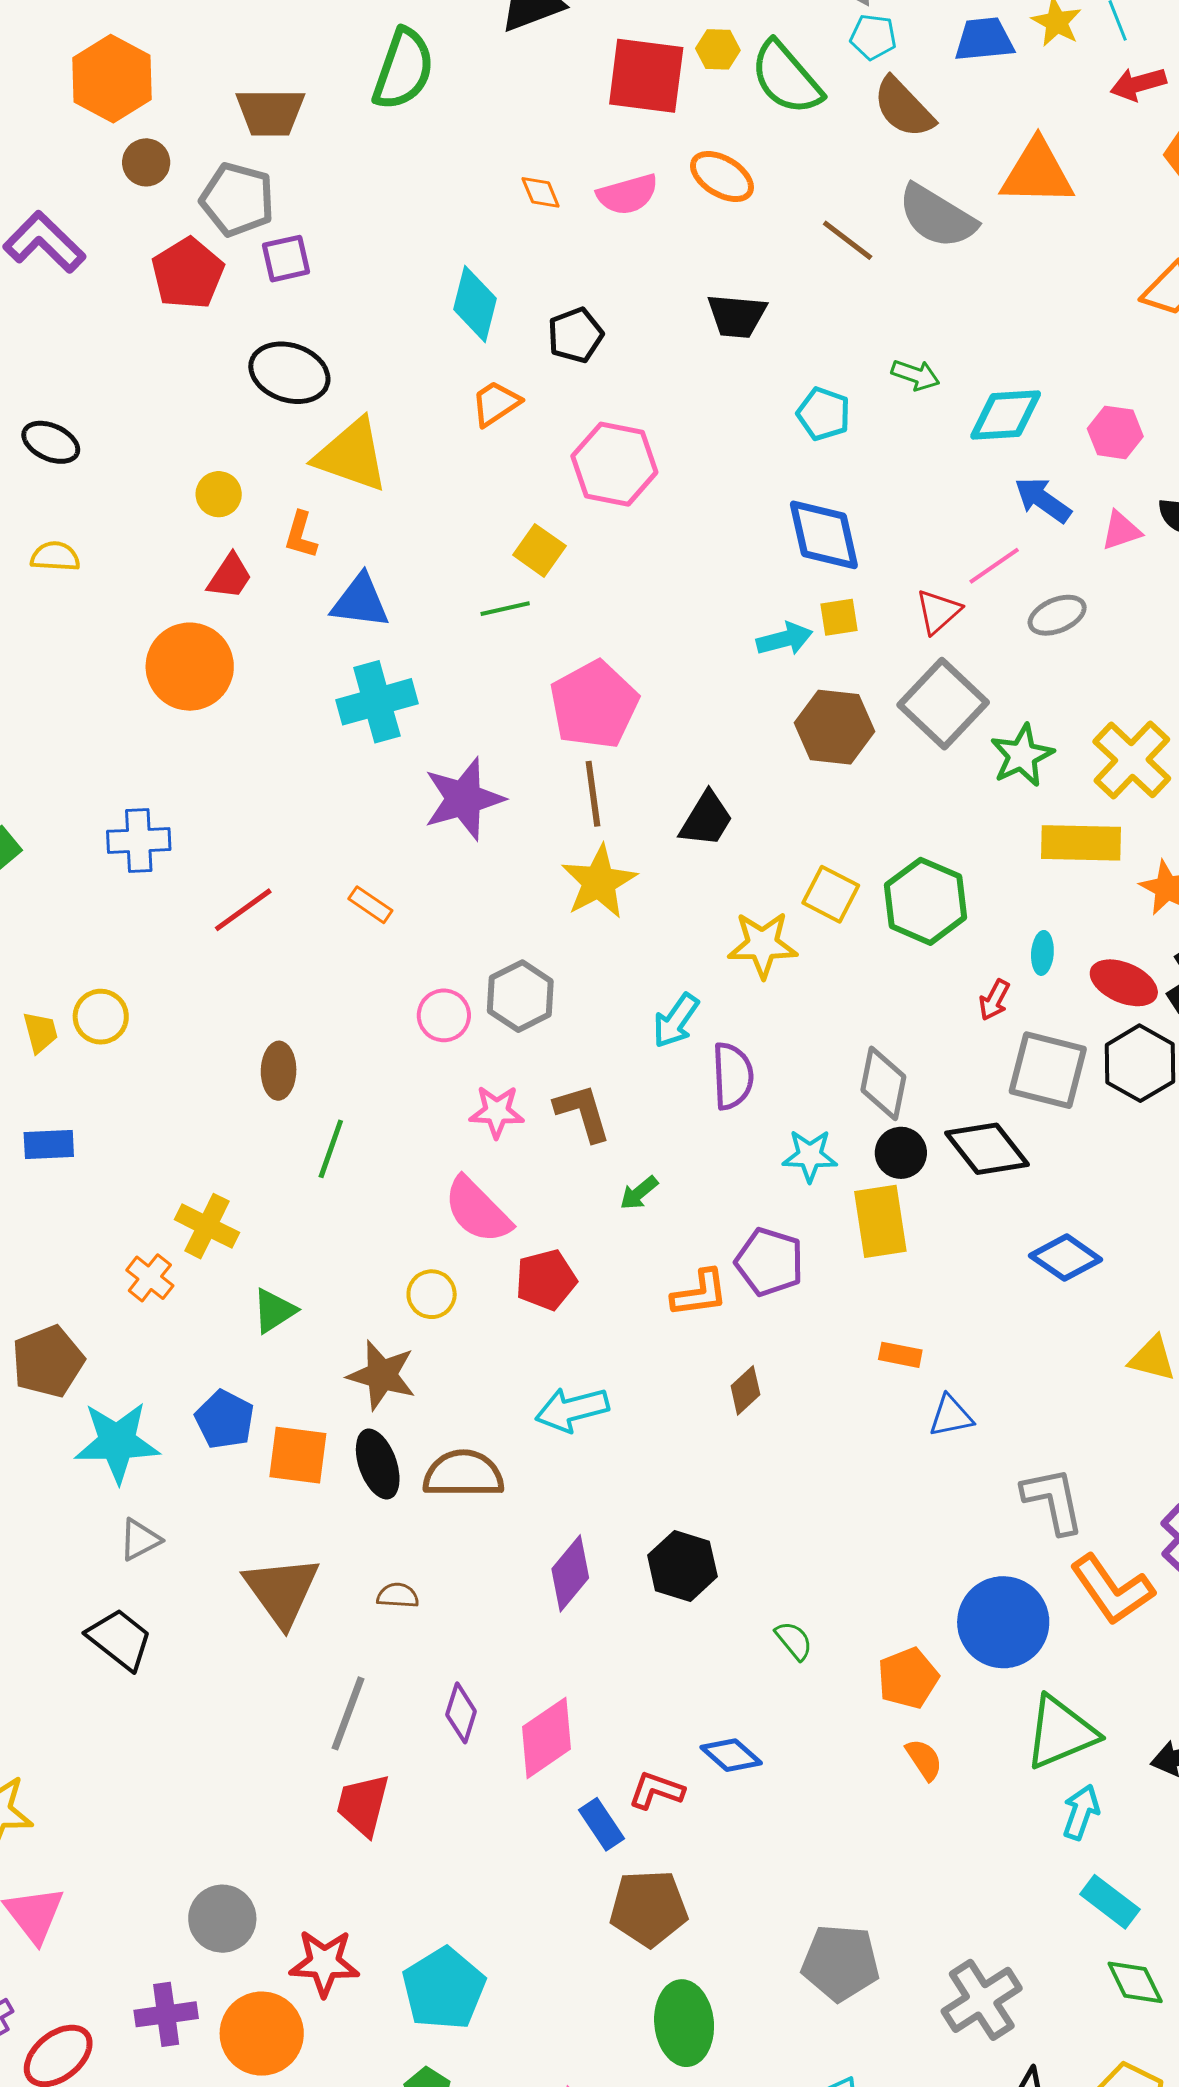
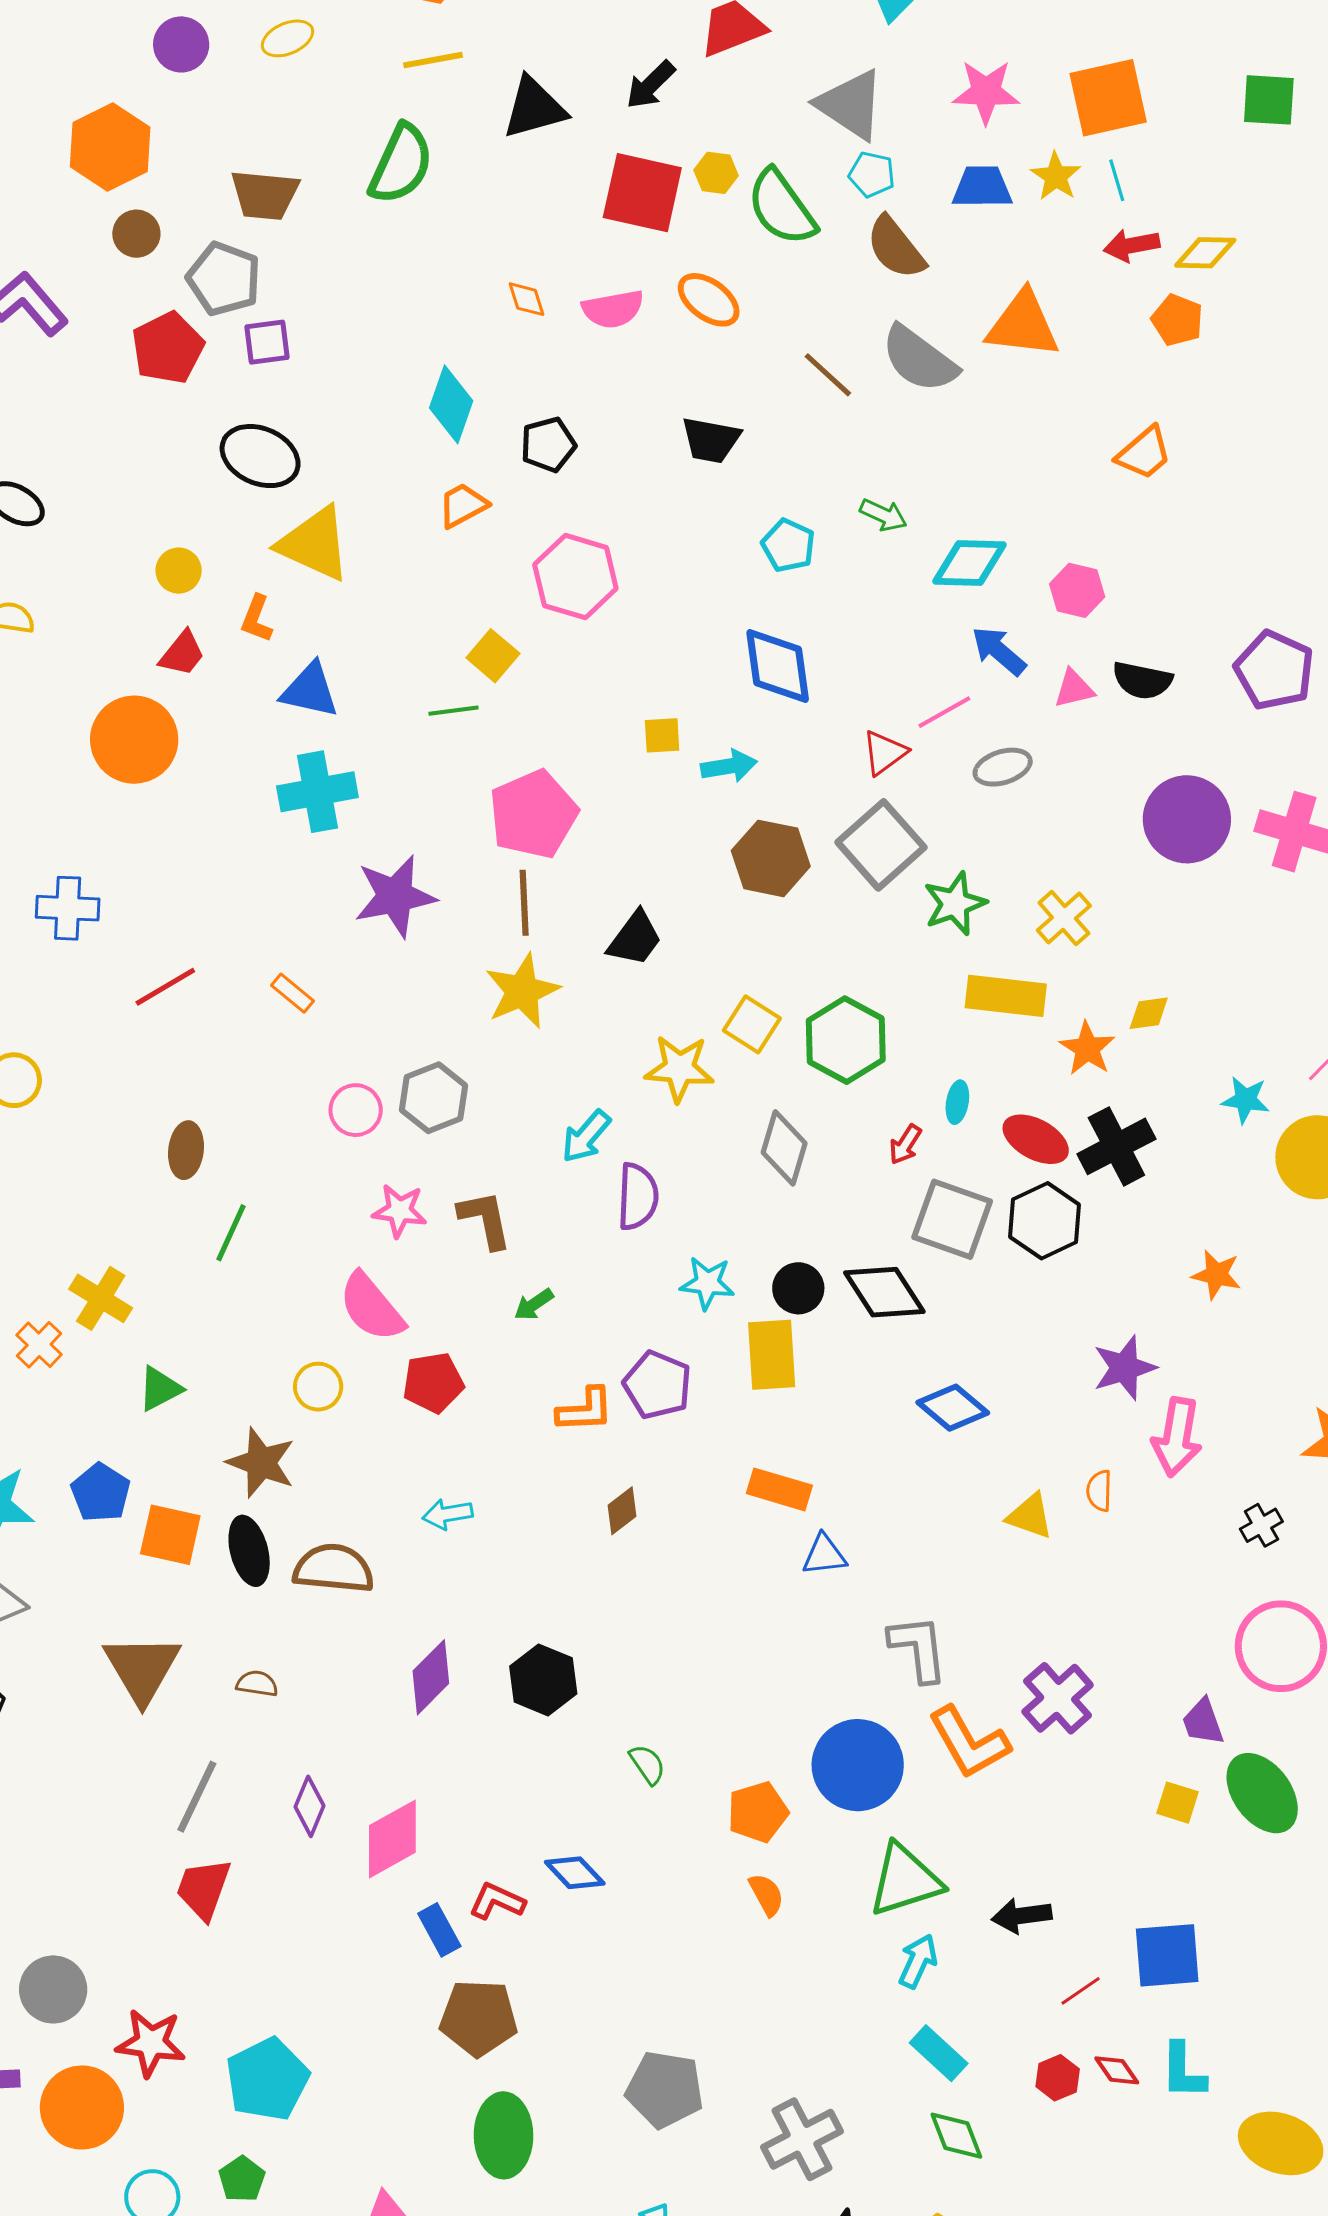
yellow square: (839, 617) -> (662, 735), moved
yellow cross: (1132, 760) -> (1064, 918), size x0.7
gray diamond: (883, 1083) -> (784, 1148), moved
orange rectangle: (900, 1355) -> (779, 1489), size x1.5
cyan arrow: (572, 1409) -> (447, 1514), size x0.7

